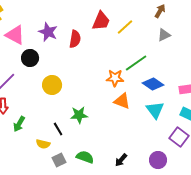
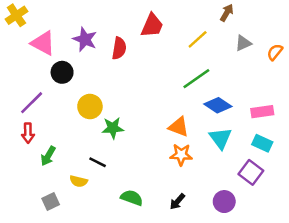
yellow line: (125, 27) -> (198, 39), moved
gray triangle: (164, 35) -> (243, 43), moved
orange star: (115, 78) -> (181, 155), moved
green star: (79, 115) -> (113, 128), moved
black line: (58, 129) -> (98, 162), turned -32
gray square: (59, 160) -> (51, 202), moved

